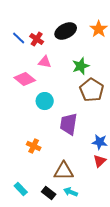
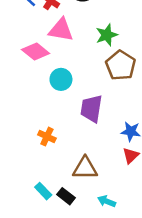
pink triangle: (45, 62) -> (61, 30), size x1.5
cyan rectangle: (21, 189) -> (43, 191), moved
cyan arrow: (71, 192) -> (107, 201), moved

